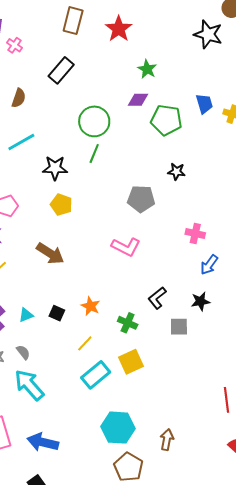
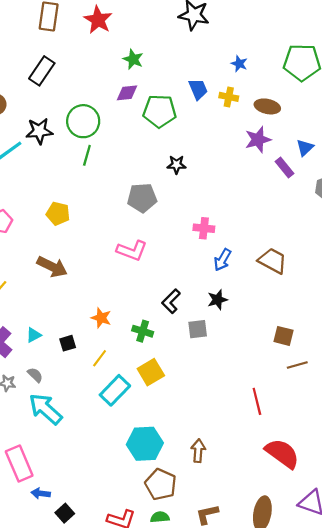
black star: (55, 168) -> (39, 131), moved
black square: (57, 313) -> (68, 343), moved, turned -35
blue arrow: (43, 442) -> (41, 493), moved, size x0.6

